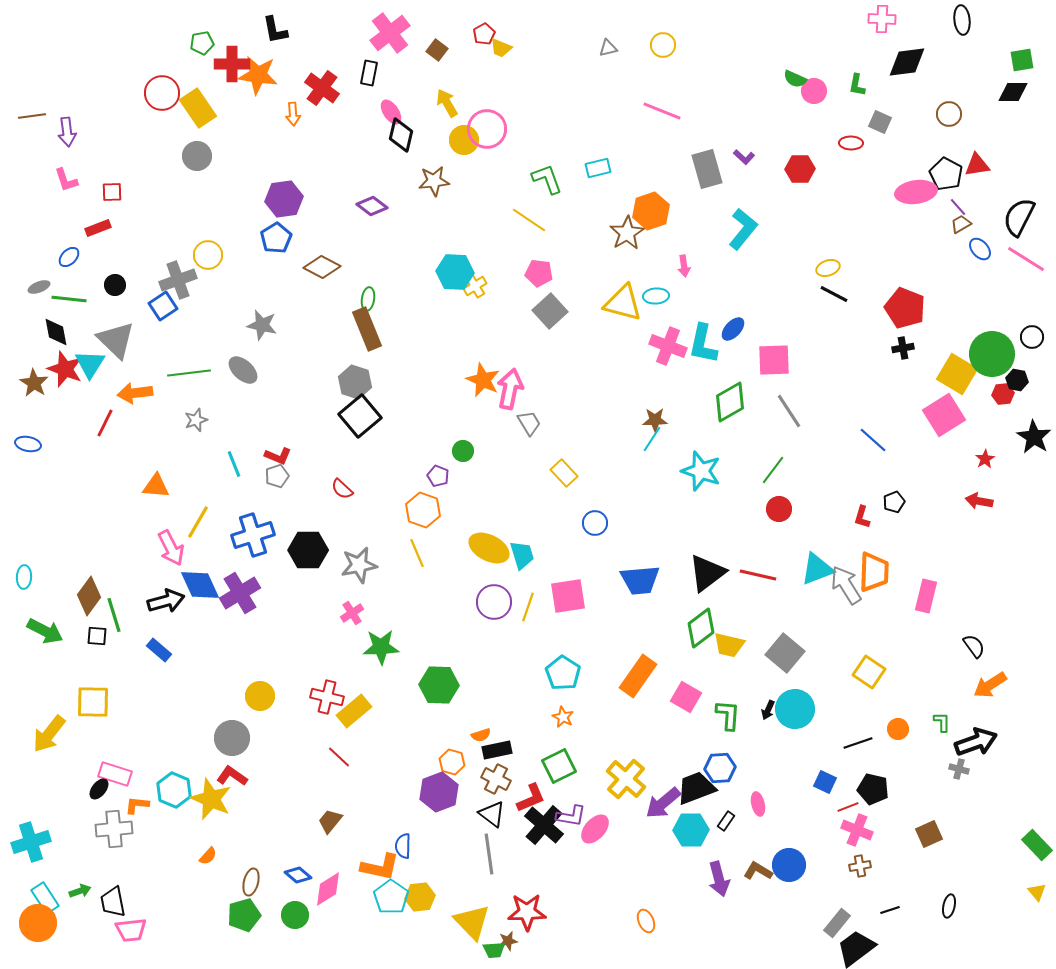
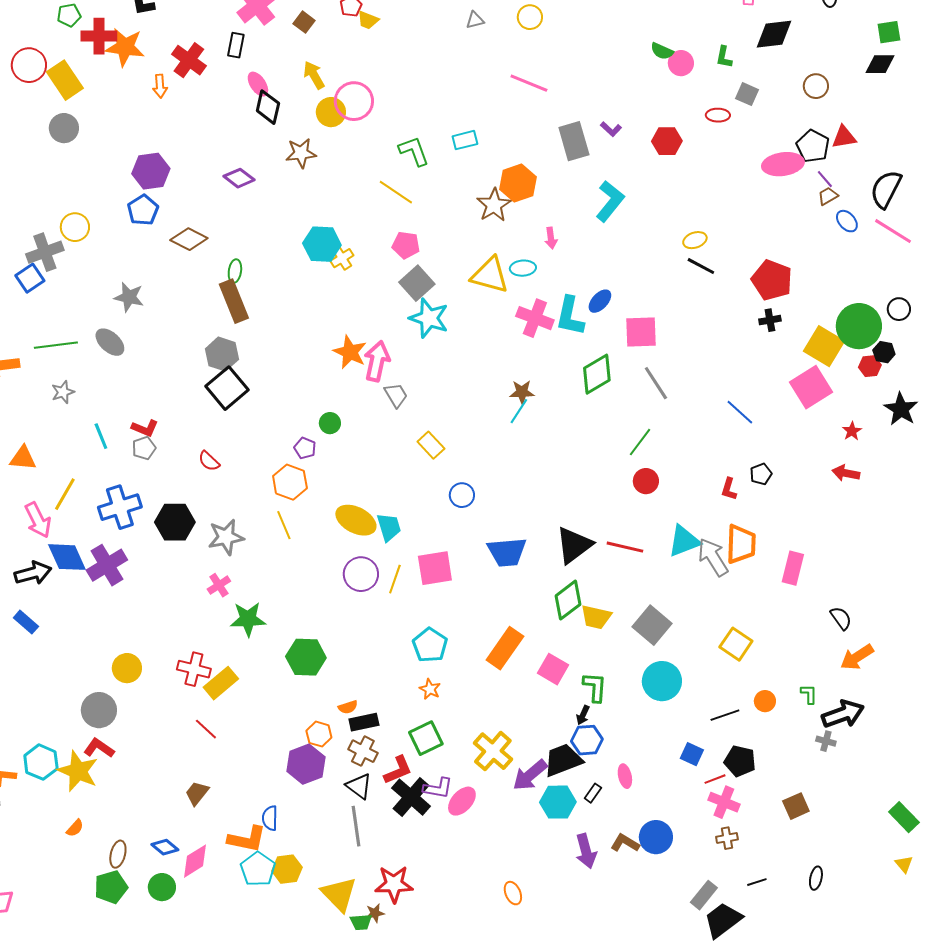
cyan star: (701, 471) -> (429, 318), moved
black arrow: (768, 710) -> (583, 715), moved

